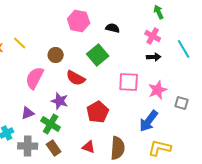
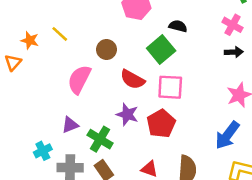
black semicircle: (113, 28) -> (178, 26), moved
pink square: (129, 82) -> (170, 87), moved
purple star: (60, 101) -> (127, 114), moved

